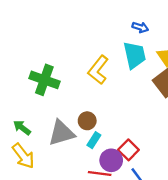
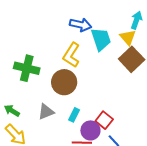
blue arrow: (140, 27) -> (81, 25), moved, size x1.5
brown circle: (87, 121) -> (64, 82), moved, size x1.6
gray triangle: (62, 133) -> (46, 112), size x0.7

